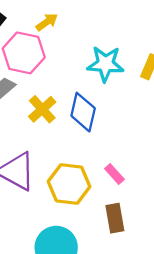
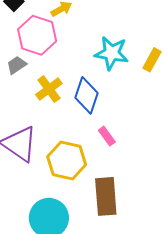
pink rectangle: (114, 174) -> (107, 136), moved
brown rectangle: (115, 218) -> (106, 196), size x1.4

